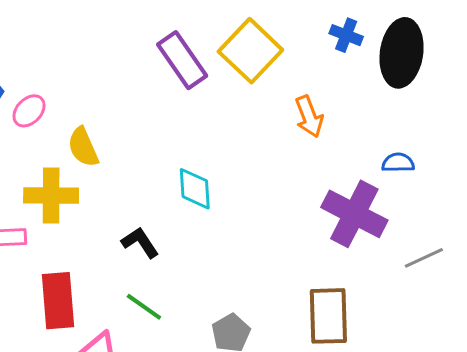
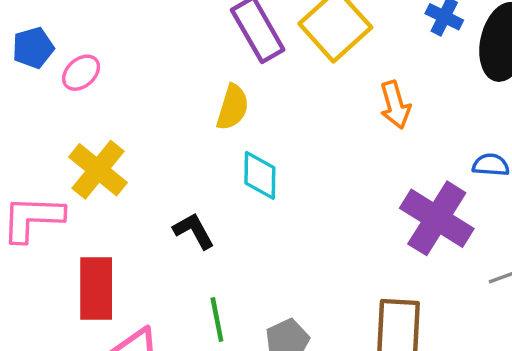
yellow semicircle: (83, 147) -> (233, 107), moved, turned -144
yellow cross: (51, 196) -> (98, 170), turned 34
green line: (144, 307) -> (217, 320), moved, turned 39

